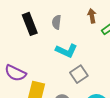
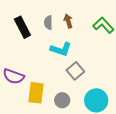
brown arrow: (92, 16) -> (68, 21), moved

